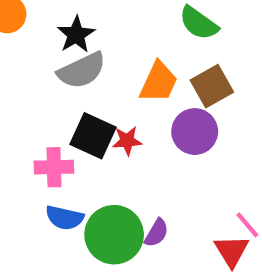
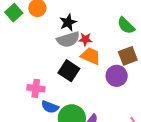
orange trapezoid: (159, 82) -> (91, 56), moved, turned -100
red star: (127, 141) -> (85, 39), moved
pink cross: (54, 167) -> (36, 88), moved

